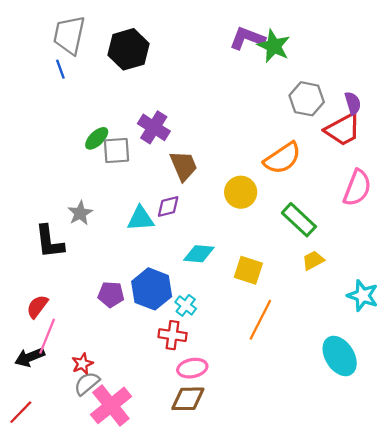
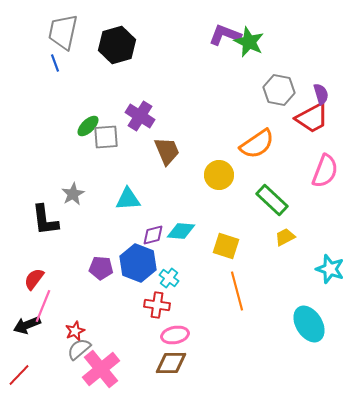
purple diamond: (168, 207) -> (153, 235), moved
orange line: (260, 320) -> (237, 291), turned -42

